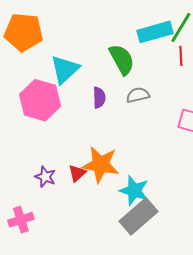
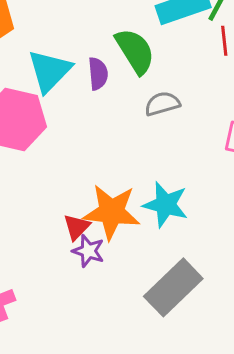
purple semicircle: (99, 98) -> (98, 74), moved
purple star: (45, 177) -> (88, 251), moved
cyan star: (134, 191) -> (165, 205), moved

